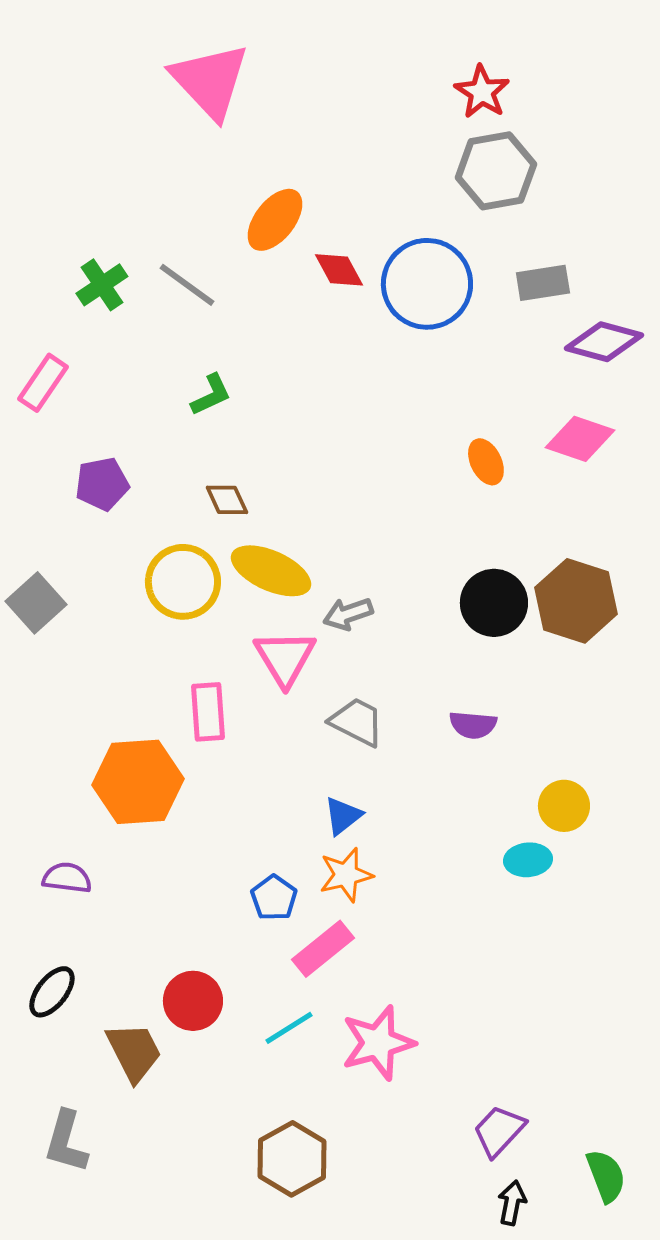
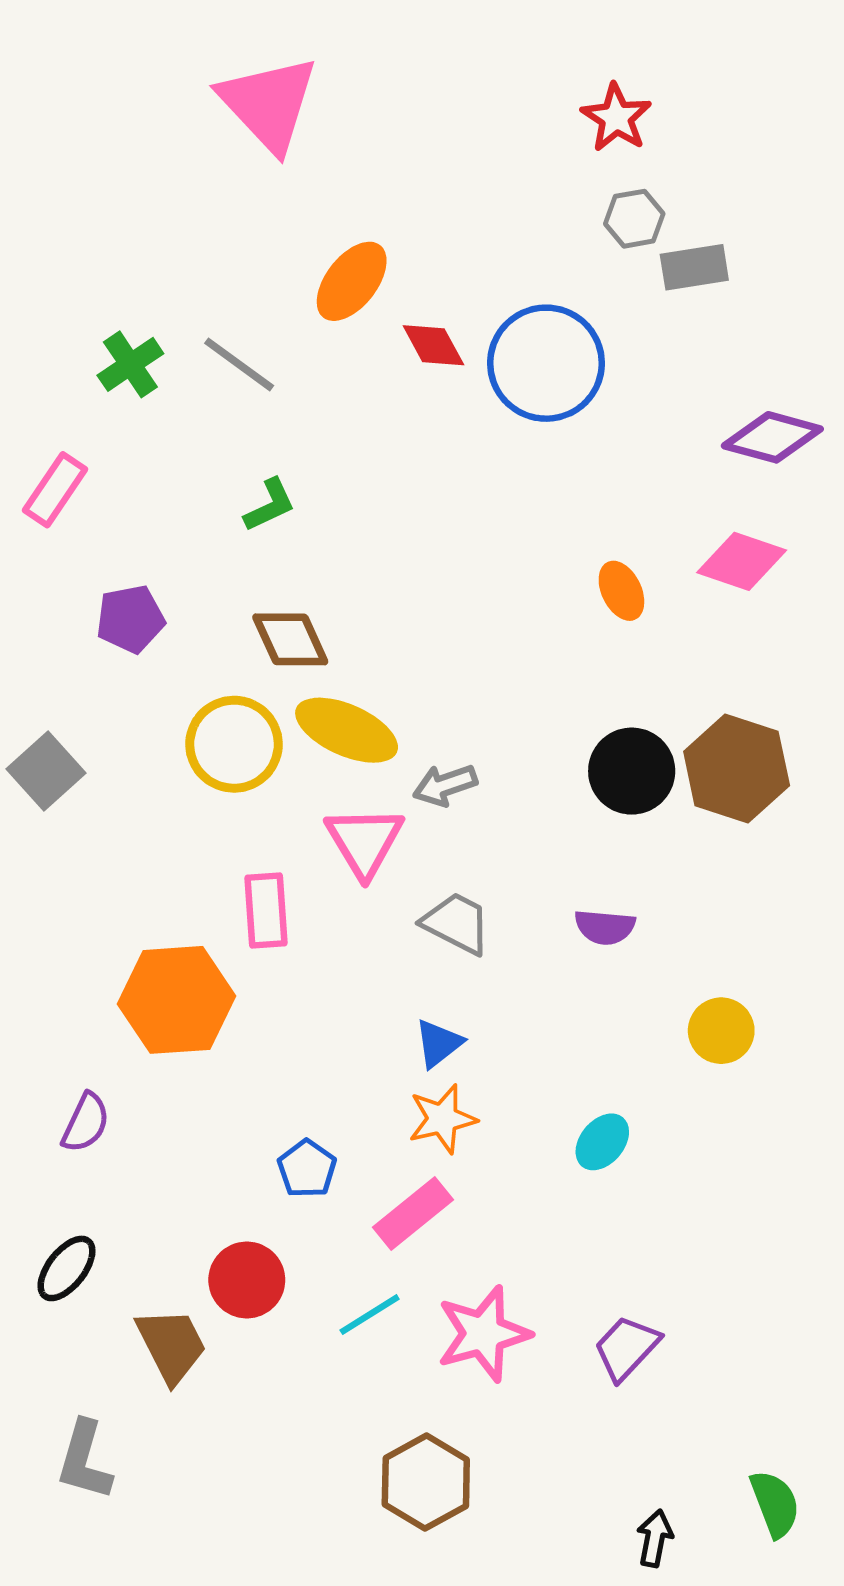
gray hexagon: (496, 171) -> (634, 219), size x0.6
gray rectangle: (543, 283) -> (694, 267), moved
brown diamond: (227, 500) -> (290, 639), size x1.4
cyan ellipse: (528, 860) -> (602, 1142), moved, turned -45
purple semicircle: (67, 878) -> (86, 1123), turned 108
blue pentagon: (274, 898) -> (307, 1169), moved
purple trapezoid: (499, 1131) -> (627, 1348), moved
brown hexagon: (292, 1159) -> (426, 1482), moved

